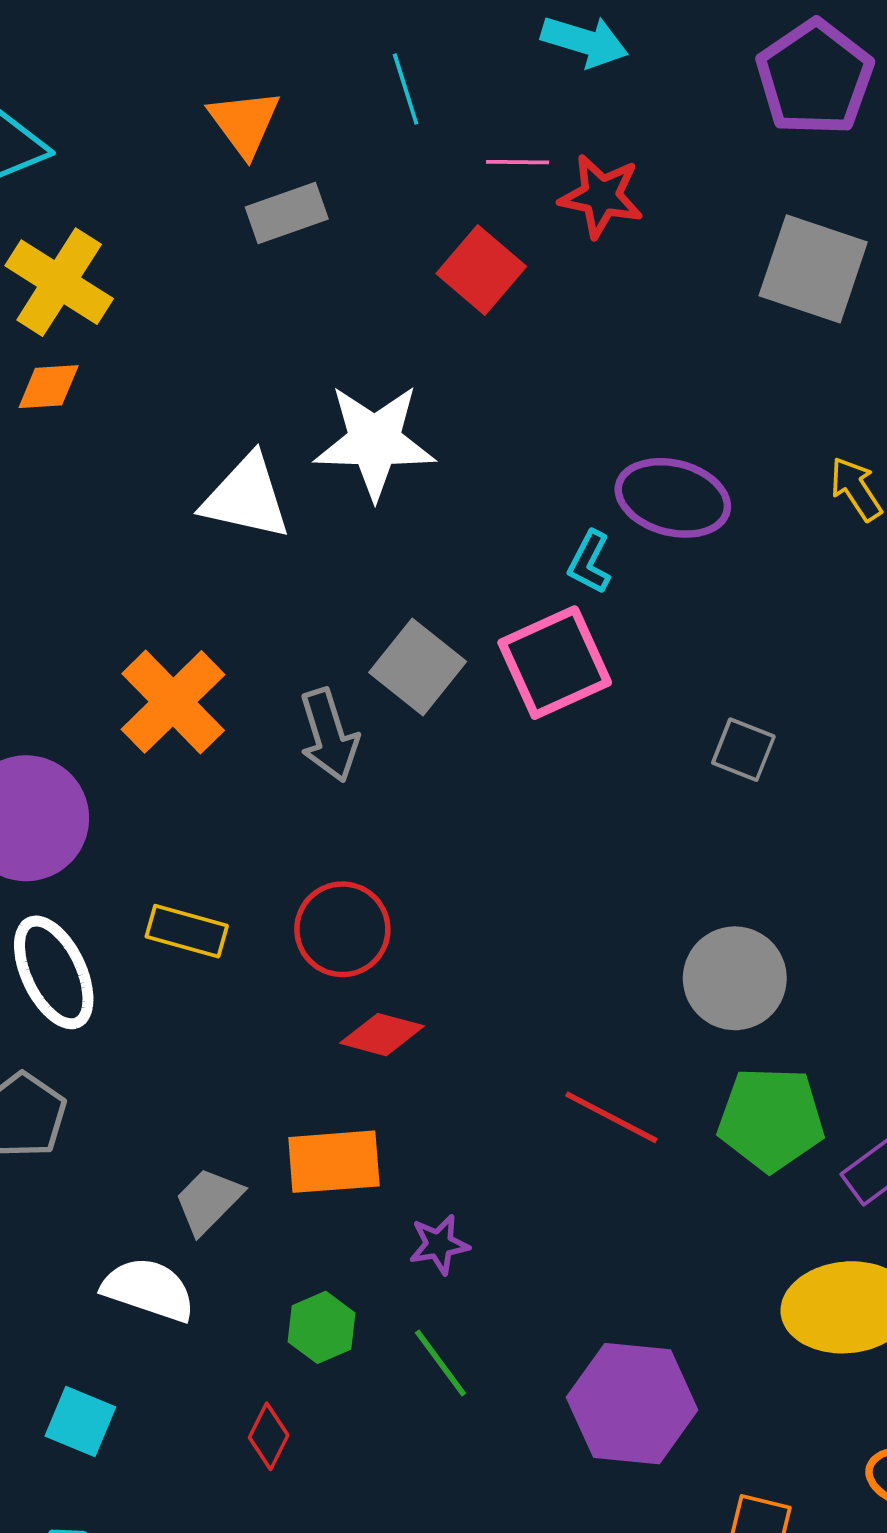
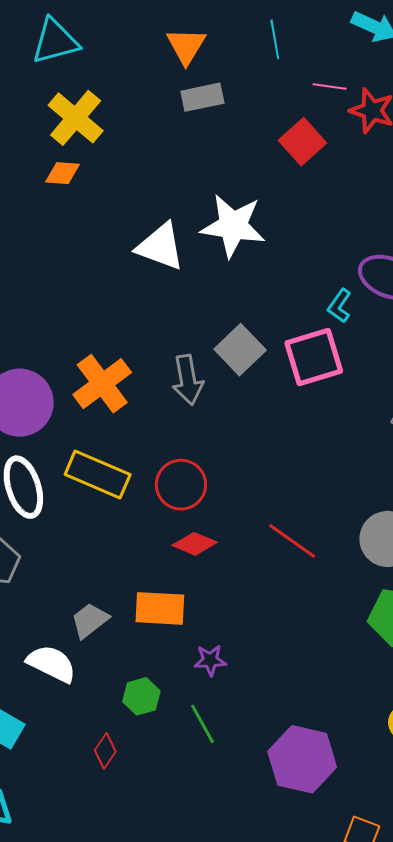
orange cross: (173, 702) -> (102, 384), moved
yellow rectangle: (187, 931) -> (98, 475), size x1.5
red line: (611, 1117) -> (292, 541), moved

